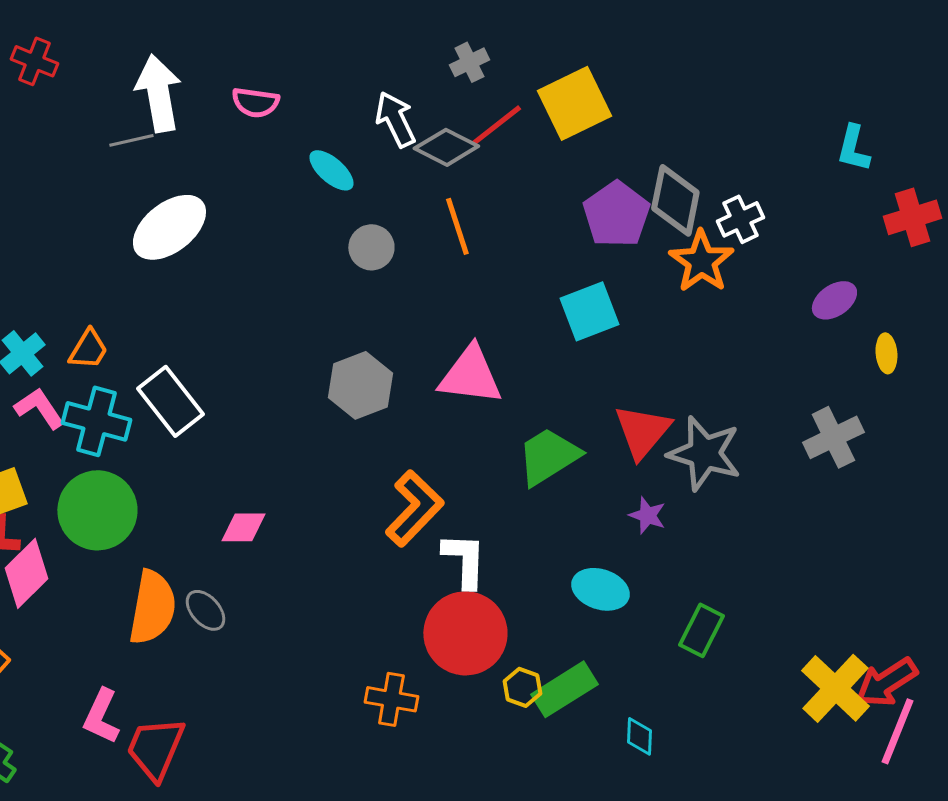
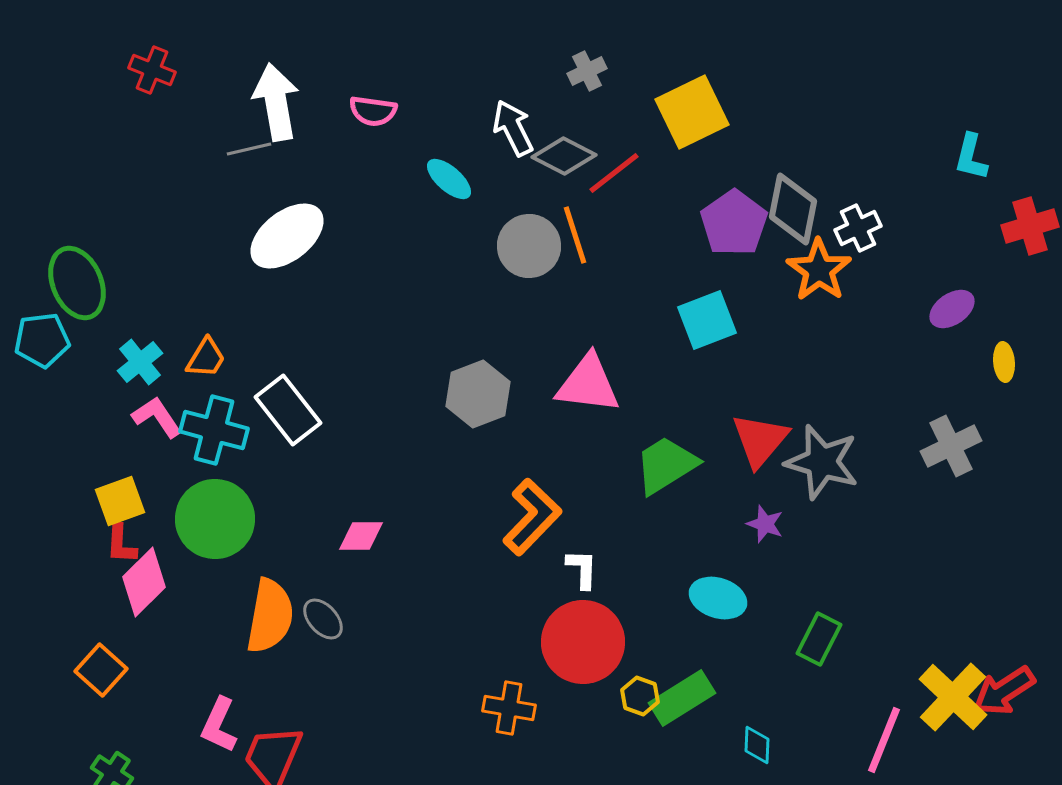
red line: (496, 125) -> (614, 173), moved
gray circle: (371, 247) -> (529, 246), moved, size x1.4
white L-shape: (464, 560) -> (582, 569), size x0.7
pink line: (897, 731) -> (884, 740), moved

